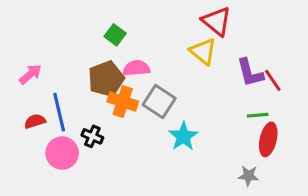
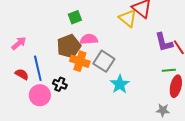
green square: (115, 35) -> (75, 17), turned 32
yellow triangle: (203, 52) -> (128, 18), moved
red semicircle: (35, 121) -> (22, 74), turned 48

